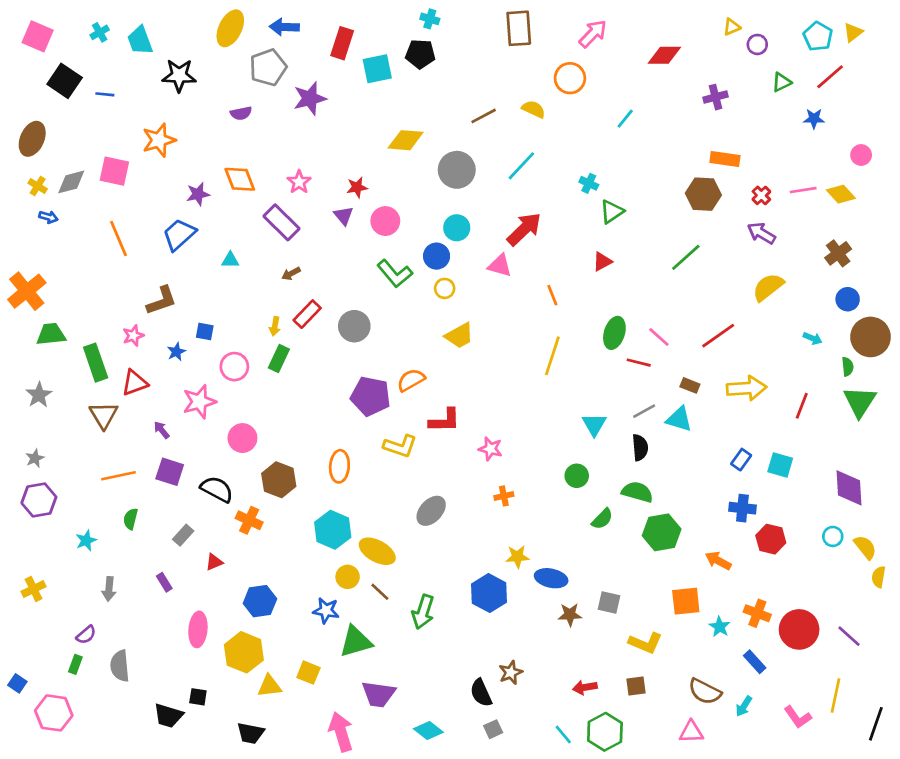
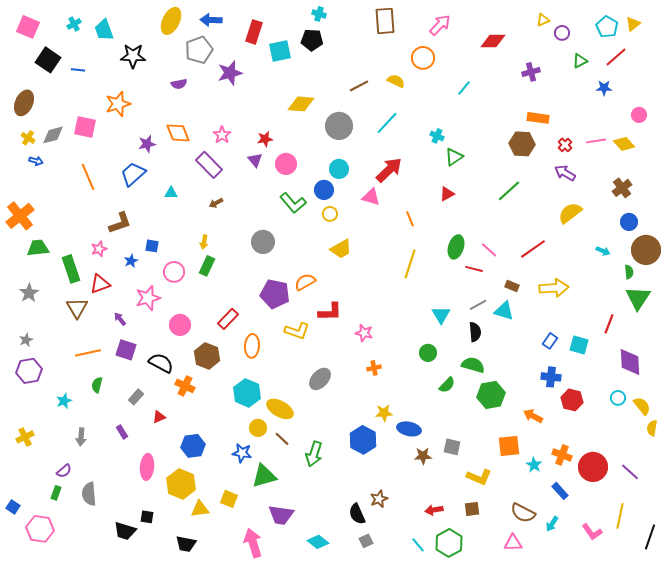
red rectangle: (307, 314) -> (228, 319), moved
red line: (802, 406) -> (609, 324), moved

